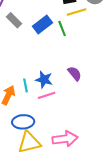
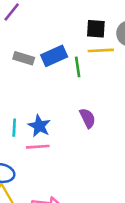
gray rectangle: (14, 20) -> (24, 58), moved, turned -42
purple semicircle: (75, 74) -> (88, 118), moved

